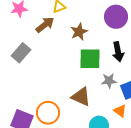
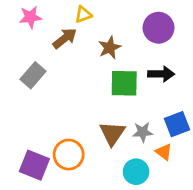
black arrow: (118, 52) -> (161, 74), turned -78
gray star: (109, 81) -> (143, 132), moved
brown triangle: (81, 97) -> (112, 133), turned 40

